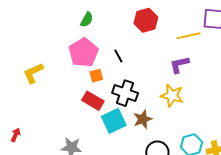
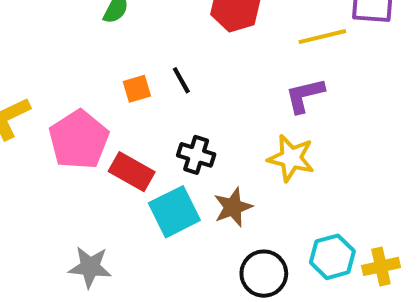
pink pentagon: (83, 53) -> (79, 140), moved
orange square: (96, 76) -> (137, 89), moved
black cross: (125, 93) -> (196, 155), size x0.7

